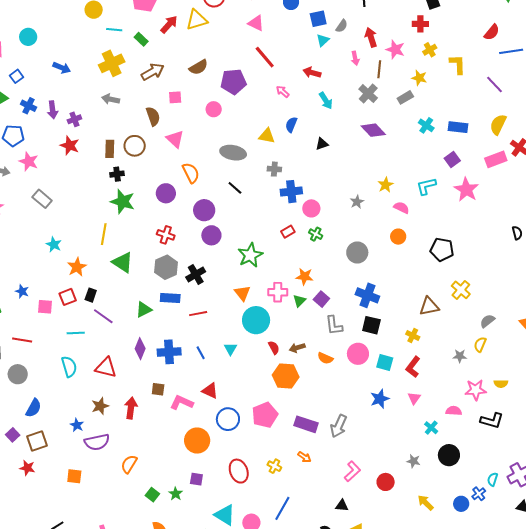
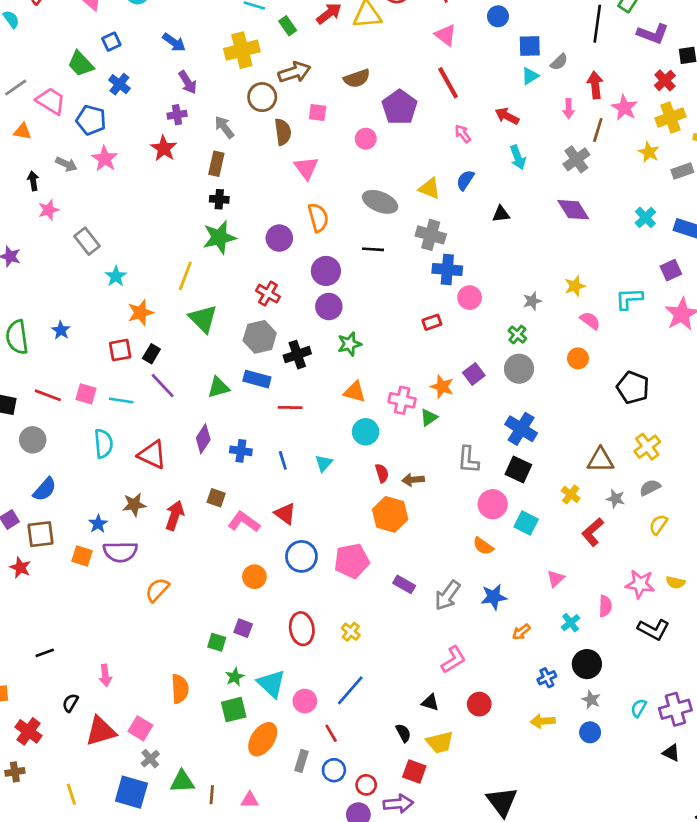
red cross: (420, 24) -> (665, 80), turned 35
yellow cross: (430, 50) -> (670, 117), size x1.5
purple pentagon: (233, 82) -> (400, 107), turned 30
gray rectangle: (405, 97) -> (682, 171), moved
gray arrow: (111, 99) -> (224, 127), moved, turned 30
purple arrow: (53, 110) -> (188, 82), moved, turned -36
brown circle: (135, 146) -> (262, 97), moved
gray cross: (274, 169) -> (431, 235), size x1.5
black line: (235, 188) -> (373, 249), turned -49
gray rectangle: (42, 199) -> (87, 241), moved
green star: (123, 202) -> (219, 237), turned 30
green cross: (316, 234) -> (517, 335), moved
green star: (250, 255) -> (349, 344), moved, size x0.7
orange triangle: (242, 293) -> (355, 392), turned -48
purple square: (321, 299) -> (474, 374), moved
pink square: (45, 307) -> (86, 394), moved
cyan circle: (256, 320) -> (366, 432), size x0.7
gray semicircle: (487, 321) -> (650, 488), moved
blue cross: (169, 352) -> (241, 451), size x0.7
gray star: (460, 356) -> (616, 499), moved
orange semicircle: (325, 358) -> (483, 546), moved
red L-shape: (413, 367) -> (593, 532), moved
blue star: (380, 399) -> (494, 597), moved
pink semicircle: (454, 411) -> (605, 606), turned 77
purple rectangle: (306, 424) -> (404, 584), size x0.7
orange circle: (197, 441) -> (254, 577), size x0.7
orange arrow: (304, 457) -> (521, 632), moved, turned 96
gray star: (413, 461) -> (591, 700), moved
orange square: (74, 476) -> (82, 556), moved
red circle: (386, 482) -> (479, 704), moved
green star: (176, 494) -> (235, 677), moved
blue cross: (479, 494) -> (547, 678), moved
green square: (152, 495) -> (217, 642), moved, turned -32
yellow arrow: (425, 503) -> (543, 721), turned -60

